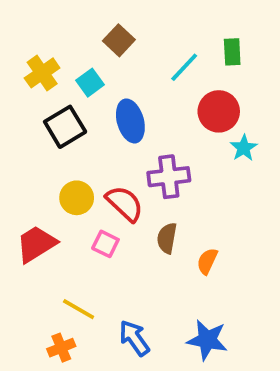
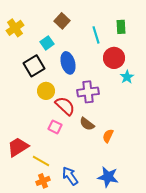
cyan line: (184, 67) -> (96, 35), turned -60
yellow cross: (42, 73) -> (15, 28), moved
yellow circle: (77, 198) -> (46, 91), moved
brown semicircle: (167, 238) -> (87, 124), turned -63
red trapezoid: (36, 244) -> (18, 147), moved
orange cross: (61, 348) -> (43, 181), moved

